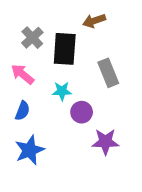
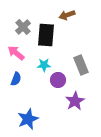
gray rectangle: (108, 73) -> (81, 65), moved
purple star: (105, 142) -> (75, 101), turned -30
blue star: (30, 150) -> (28, 119), moved

